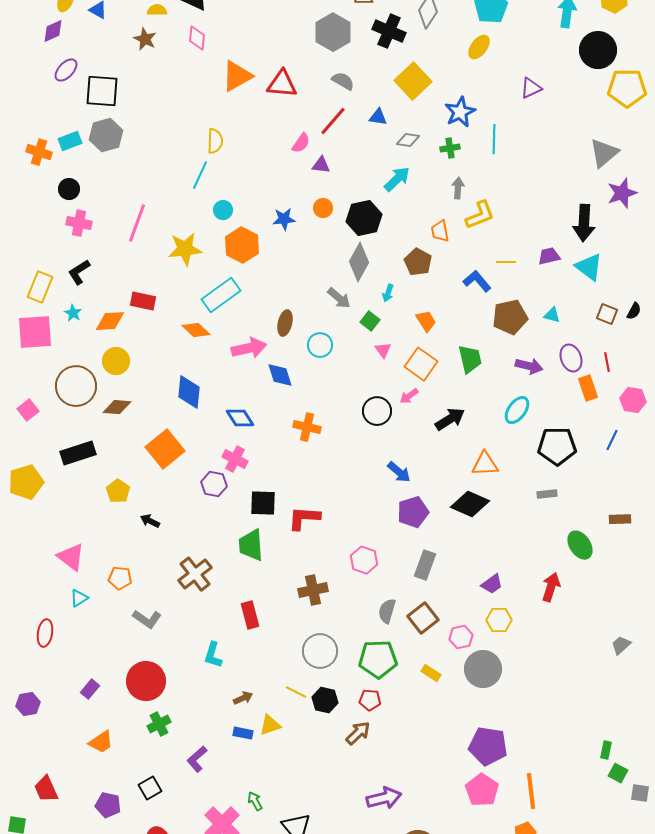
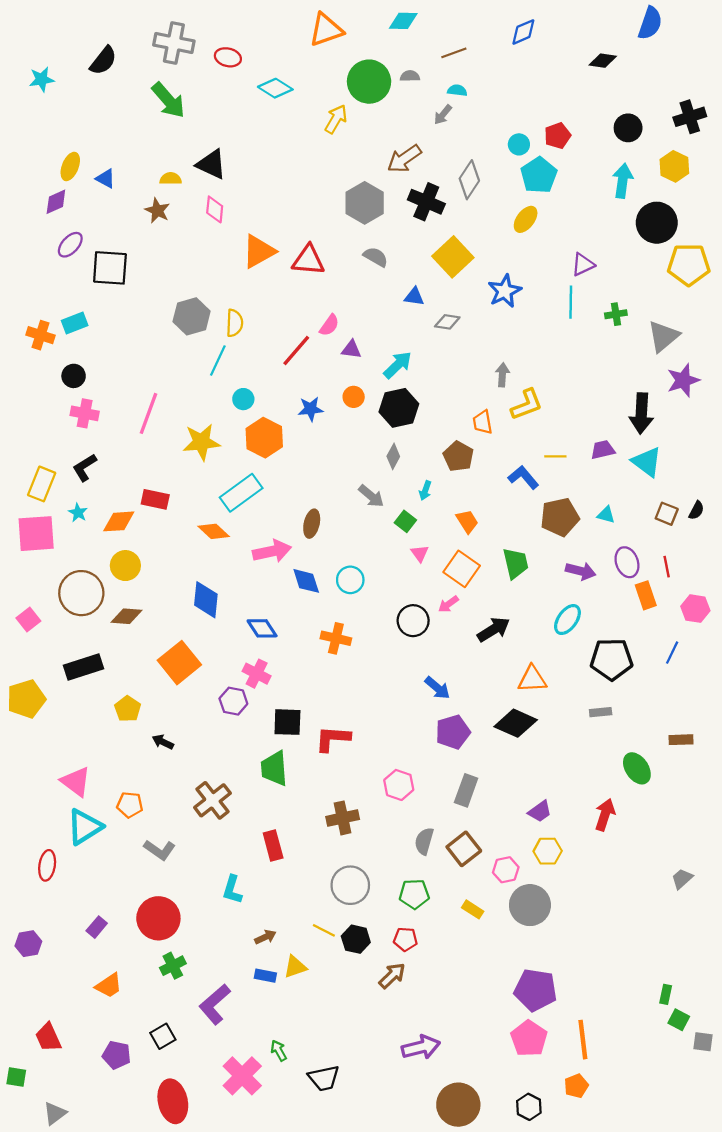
red line: (333, 121) -> (296, 351), moved
gray hexagon: (106, 135) -> (192, 316), moved
cyan line: (494, 139) -> (571, 302), moved
green cross: (450, 148) -> (616, 314), moved
cyan arrow: (397, 179) -> (398, 365), moved
gray diamond: (359, 262) -> (393, 456), size x0.6
cyan circle: (320, 345) -> (350, 580), moved
cyan triangle: (79, 598) -> (85, 827), size x1.8
green pentagon: (378, 659) -> (414, 894), size x0.7
purple L-shape: (197, 759) -> (215, 1004), size x1.4

